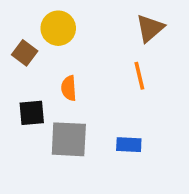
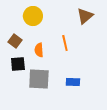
brown square: (25, 53) -> (15, 41), moved
orange line: (139, 76) -> (65, 43), moved

